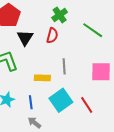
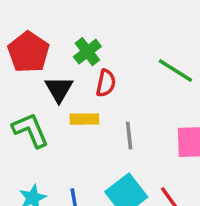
green cross: (60, 15) -> (87, 52), moved
yellow rectangle: (42, 78) -> (84, 119), moved

